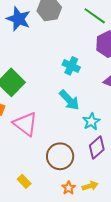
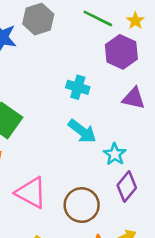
pink triangle: (25, 124) -> (31, 193), moved

